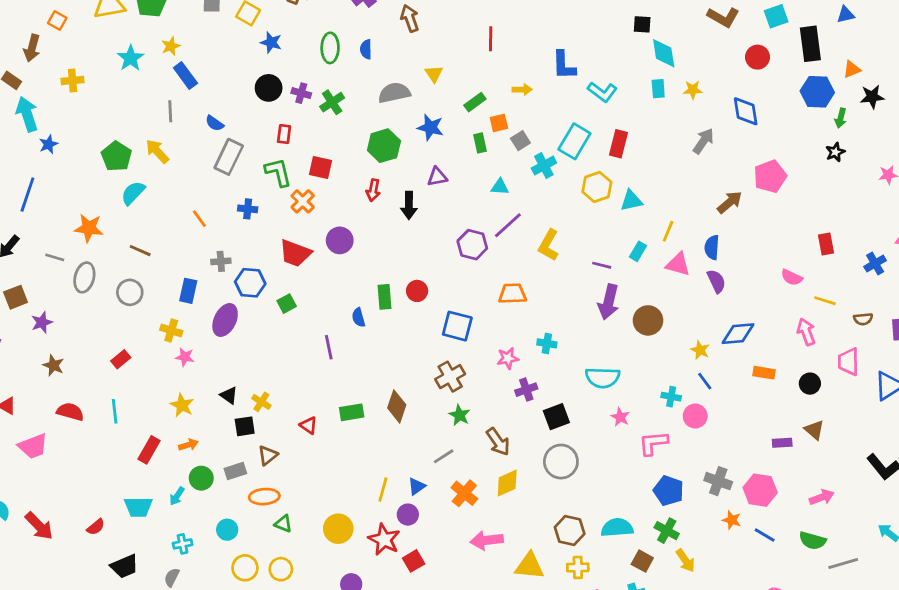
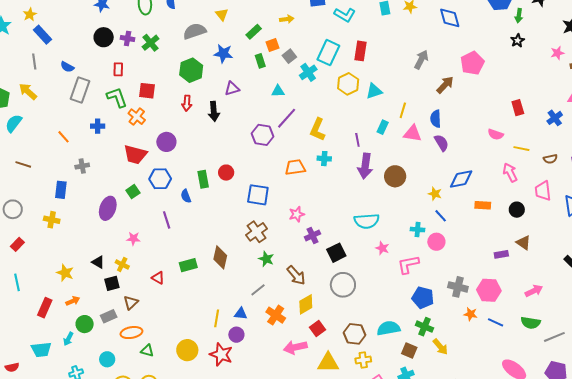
gray arrow: (703, 141) -> (421, 60), moved
purple line: (602, 265) -> (357, 140), turned 72
blue hexagon: (250, 283) -> (160, 179), moved
gray circle: (130, 292) -> (13, 209), moved
purple ellipse: (225, 320) -> (108, 208), moved
cyan cross: (547, 343) -> (324, 159), moved
pink star: (185, 357) -> (133, 239), moved
blue triangle: (417, 486) -> (241, 314), turned 48
red semicircle: (96, 527) -> (12, 367), turned 32
red square: (414, 561) -> (318, 328), moved

